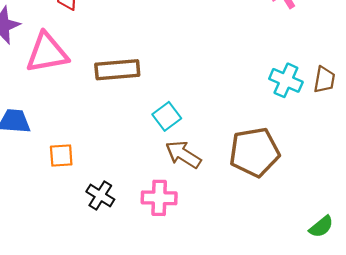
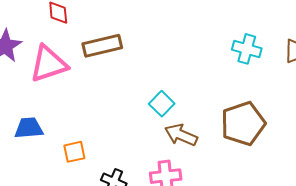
brown rectangle: (117, 70) -> (102, 46), moved
cyan cross: (286, 80) -> (247, 49), moved

